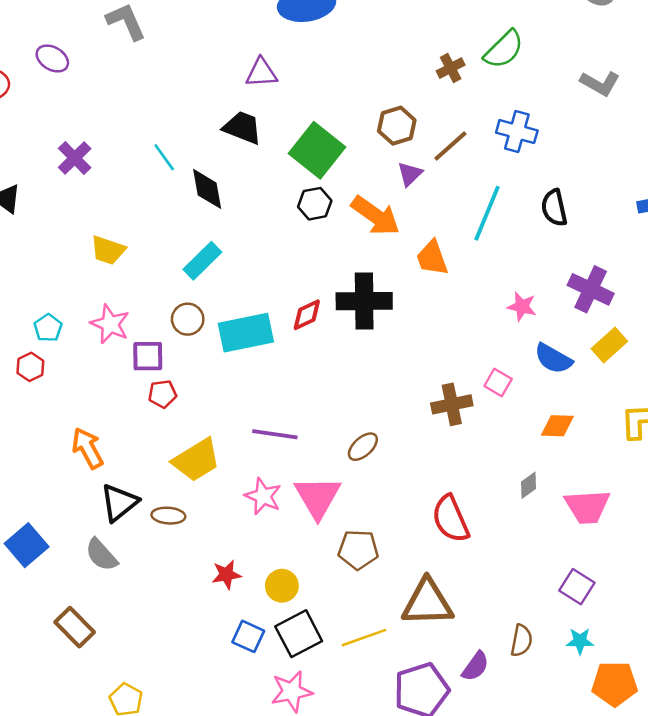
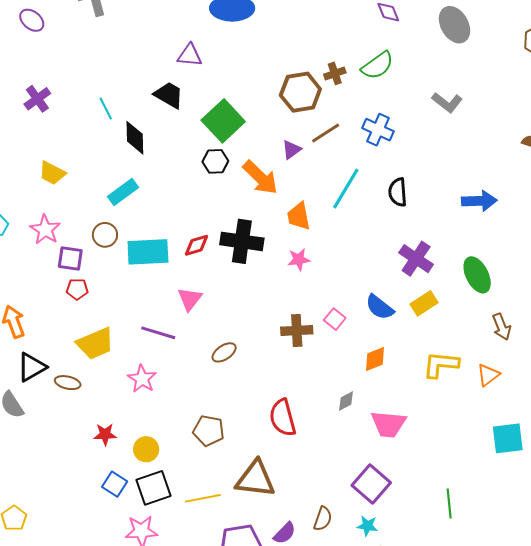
brown hexagon: (397, 126) -> (300, 92), moved, size x1.4
pink star: (522, 307) -> (299, 259), moved, turned -30
orange diamond: (557, 426) -> (375, 359), turned -32
pink triangle: (318, 497) -> (190, 299), moved, size x0.7
purple square: (577, 587) -> (371, 484), size x1.4

